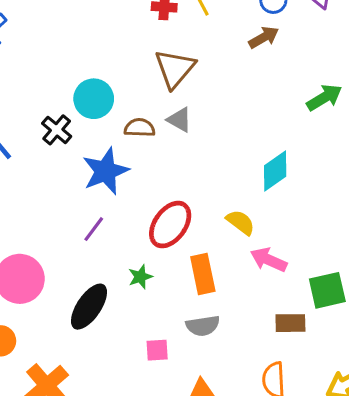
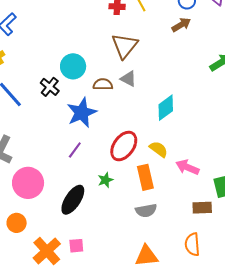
cyan diamond: (275, 171) -> (166, 108), moved
yellow semicircle: (241, 222) -> (159, 149), moved
pink square: (157, 350) -> (76, 246), moved

